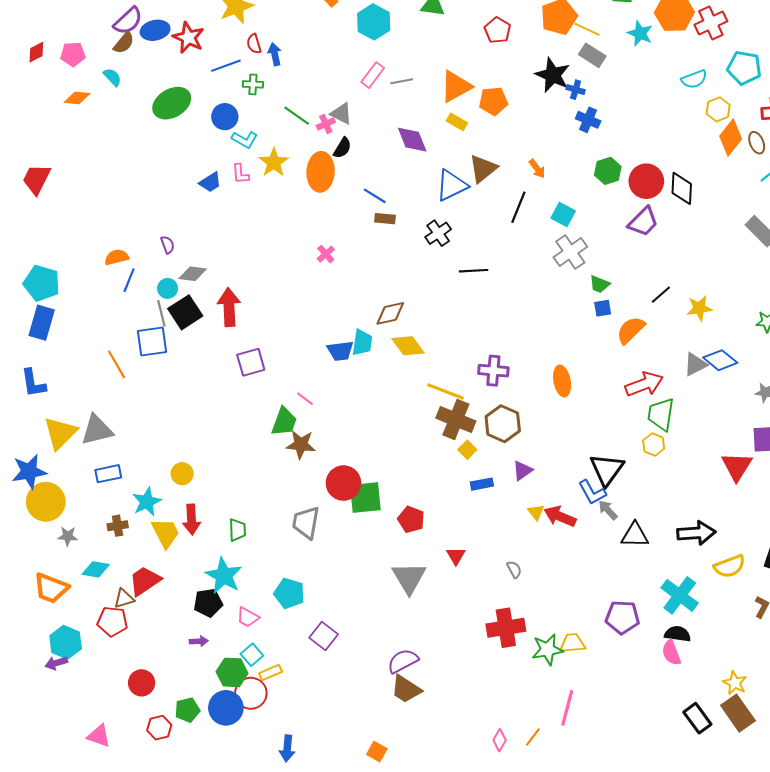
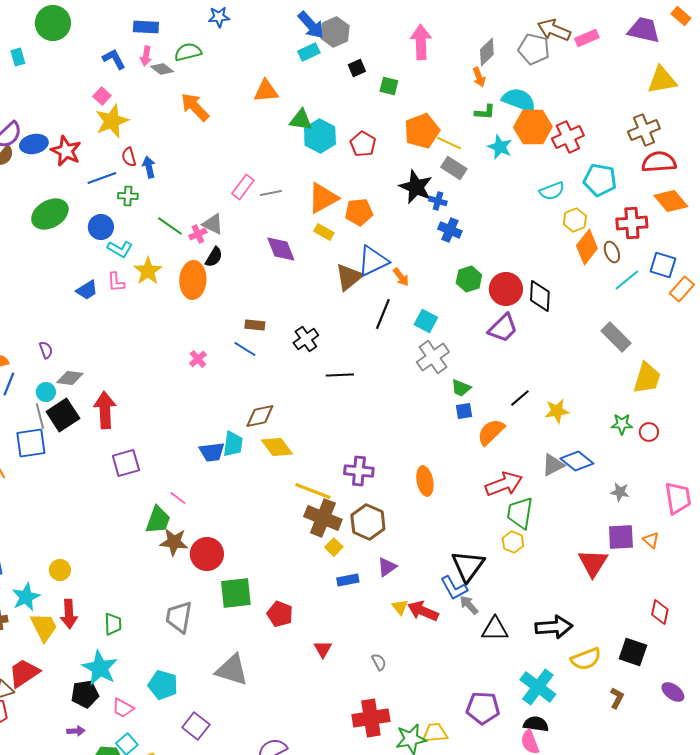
cyan hexagon: (374, 22) -> (320, 136), moved
blue triangle: (452, 185) -> (373, 261), moved
blue line: (375, 196) -> (245, 349), moved
red circle: (343, 483) -> (207, 554), moved
gray triangle: (409, 578) -> (232, 670), moved, turned -42

